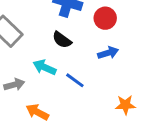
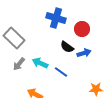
black semicircle: (62, 40) -> (67, 47), moved
gray arrow: (14, 85) -> (19, 64), moved, turned 144

